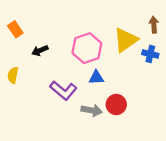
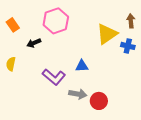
pink hexagon: (87, 48) -> (56, 21), moved
red circle: (116, 105) -> (99, 101), moved

